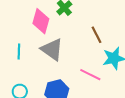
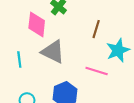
brown line: (96, 35) -> (96, 29), turned 54

